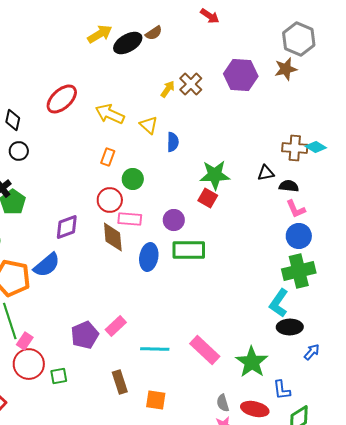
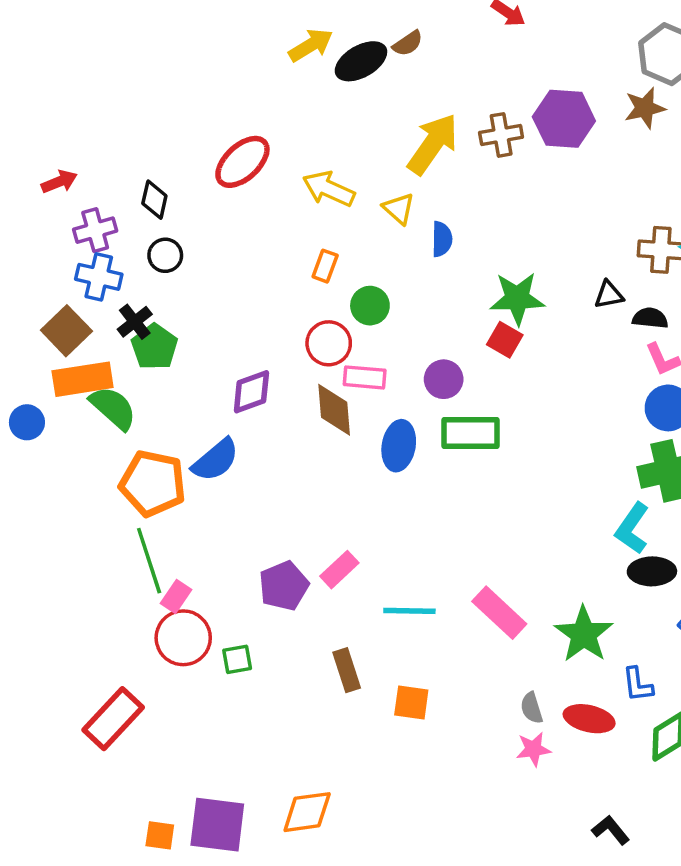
brown cross: (191, 84) -> (501, 135), moved, turned 35
yellow arrow: (168, 89) -> (433, 144), size x2.0

